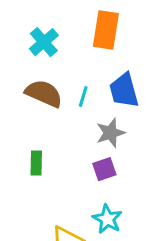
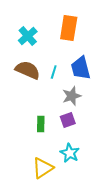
green rectangle: (36, 163) -> (41, 124), moved

